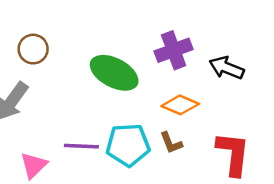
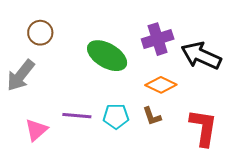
black arrow: (226, 68) -> (201, 56), size x1.4
cyan pentagon: (128, 145) -> (116, 116), size x0.7

